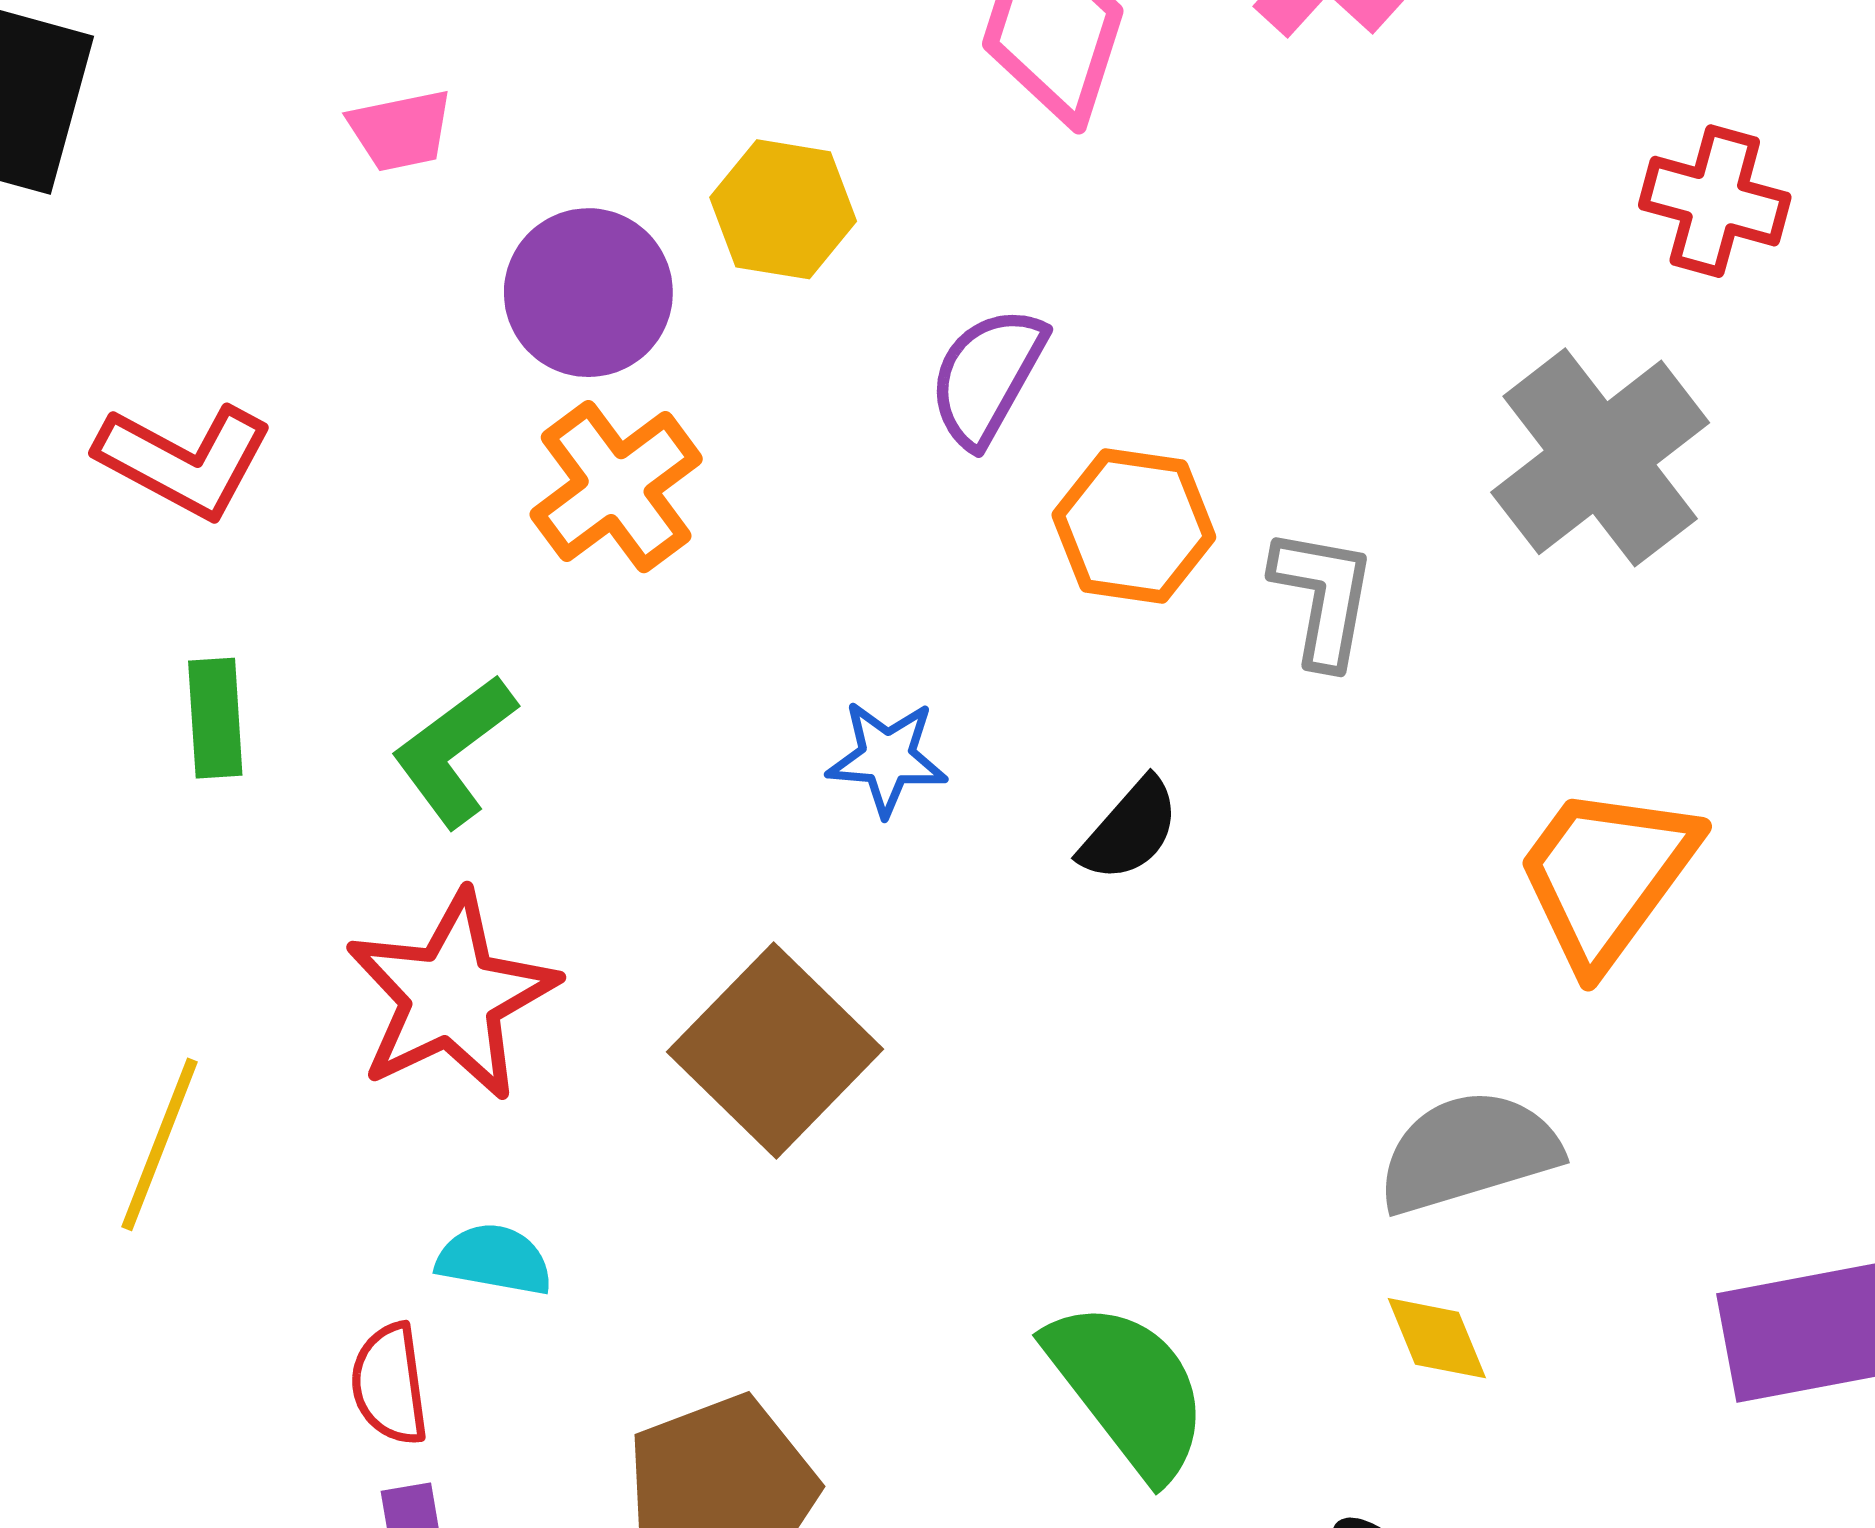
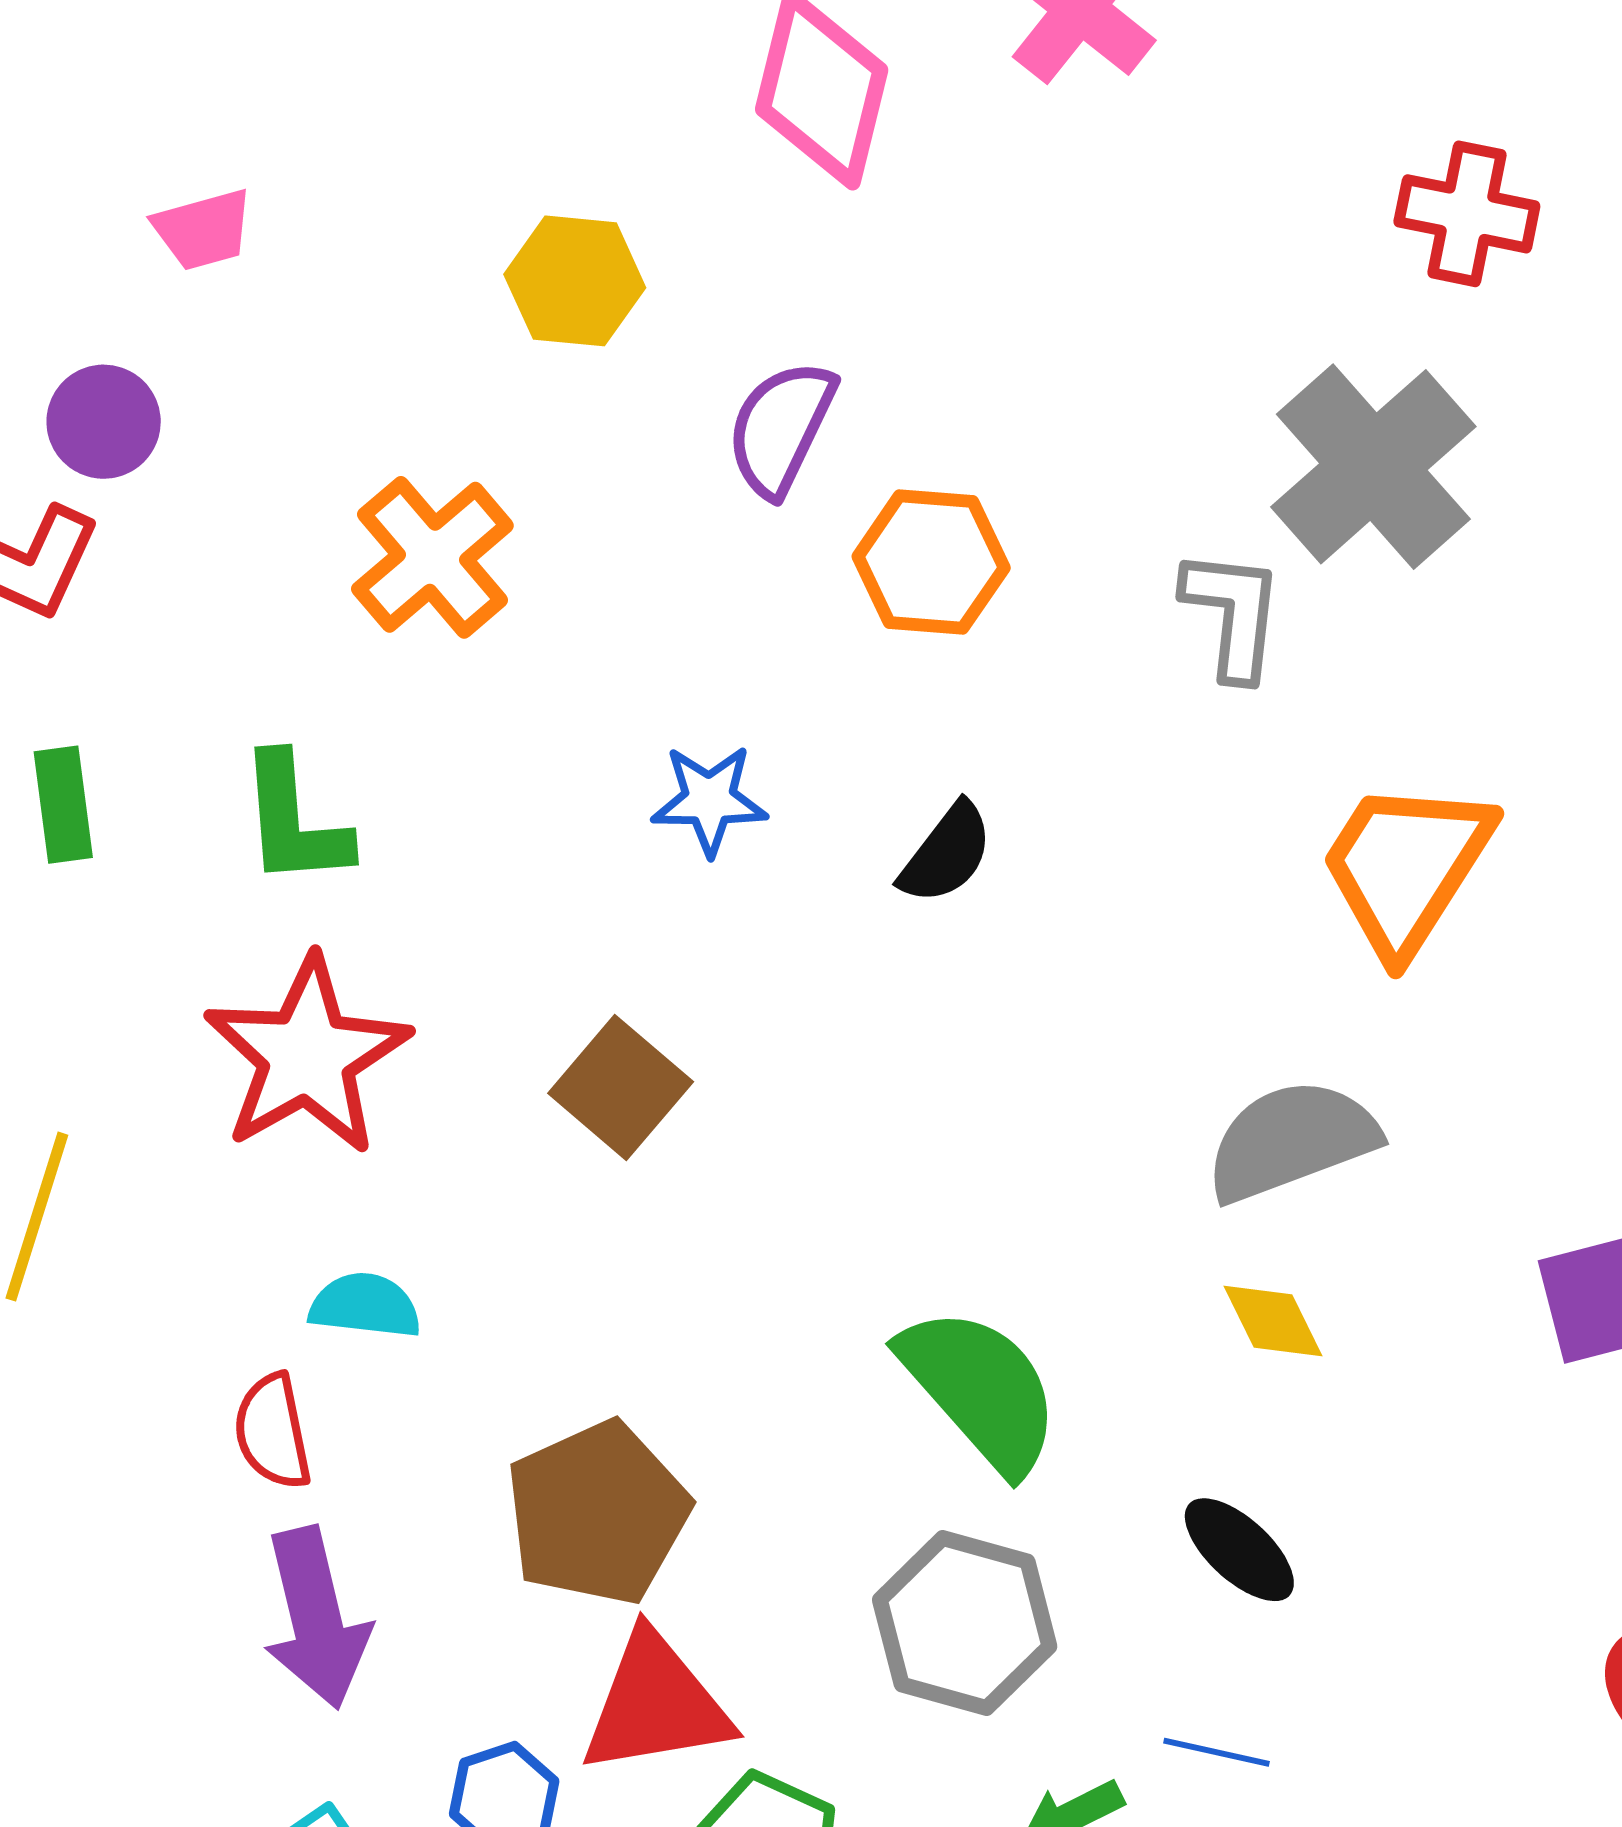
purple circle: (588, 293) -> (104, 422), moved, size x0.7
gray L-shape: (1323, 597) -> (1233, 614), moved
green L-shape: (454, 751) -> (294, 821), turned -54
brown square: (775, 1051) -> (621, 1087), size x0.7

